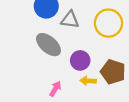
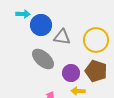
brown pentagon: (113, 72) -> (96, 71), moved

